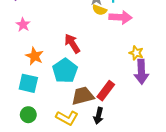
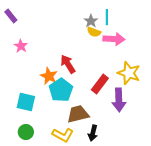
yellow star: (136, 53) -> (129, 73), size x1.6
orange star: (35, 56) -> (49, 76), moved
purple arrow: (141, 72) -> (119, 100), moved
red rectangle: (106, 91) -> (100, 84), moved

